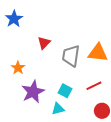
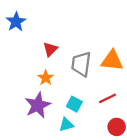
orange star: (18, 68) -> (46, 78), moved

